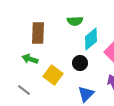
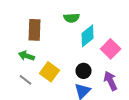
black circle: (80, 63) -> (84, 71), moved
gray line: (24, 90) -> (26, 80), moved

